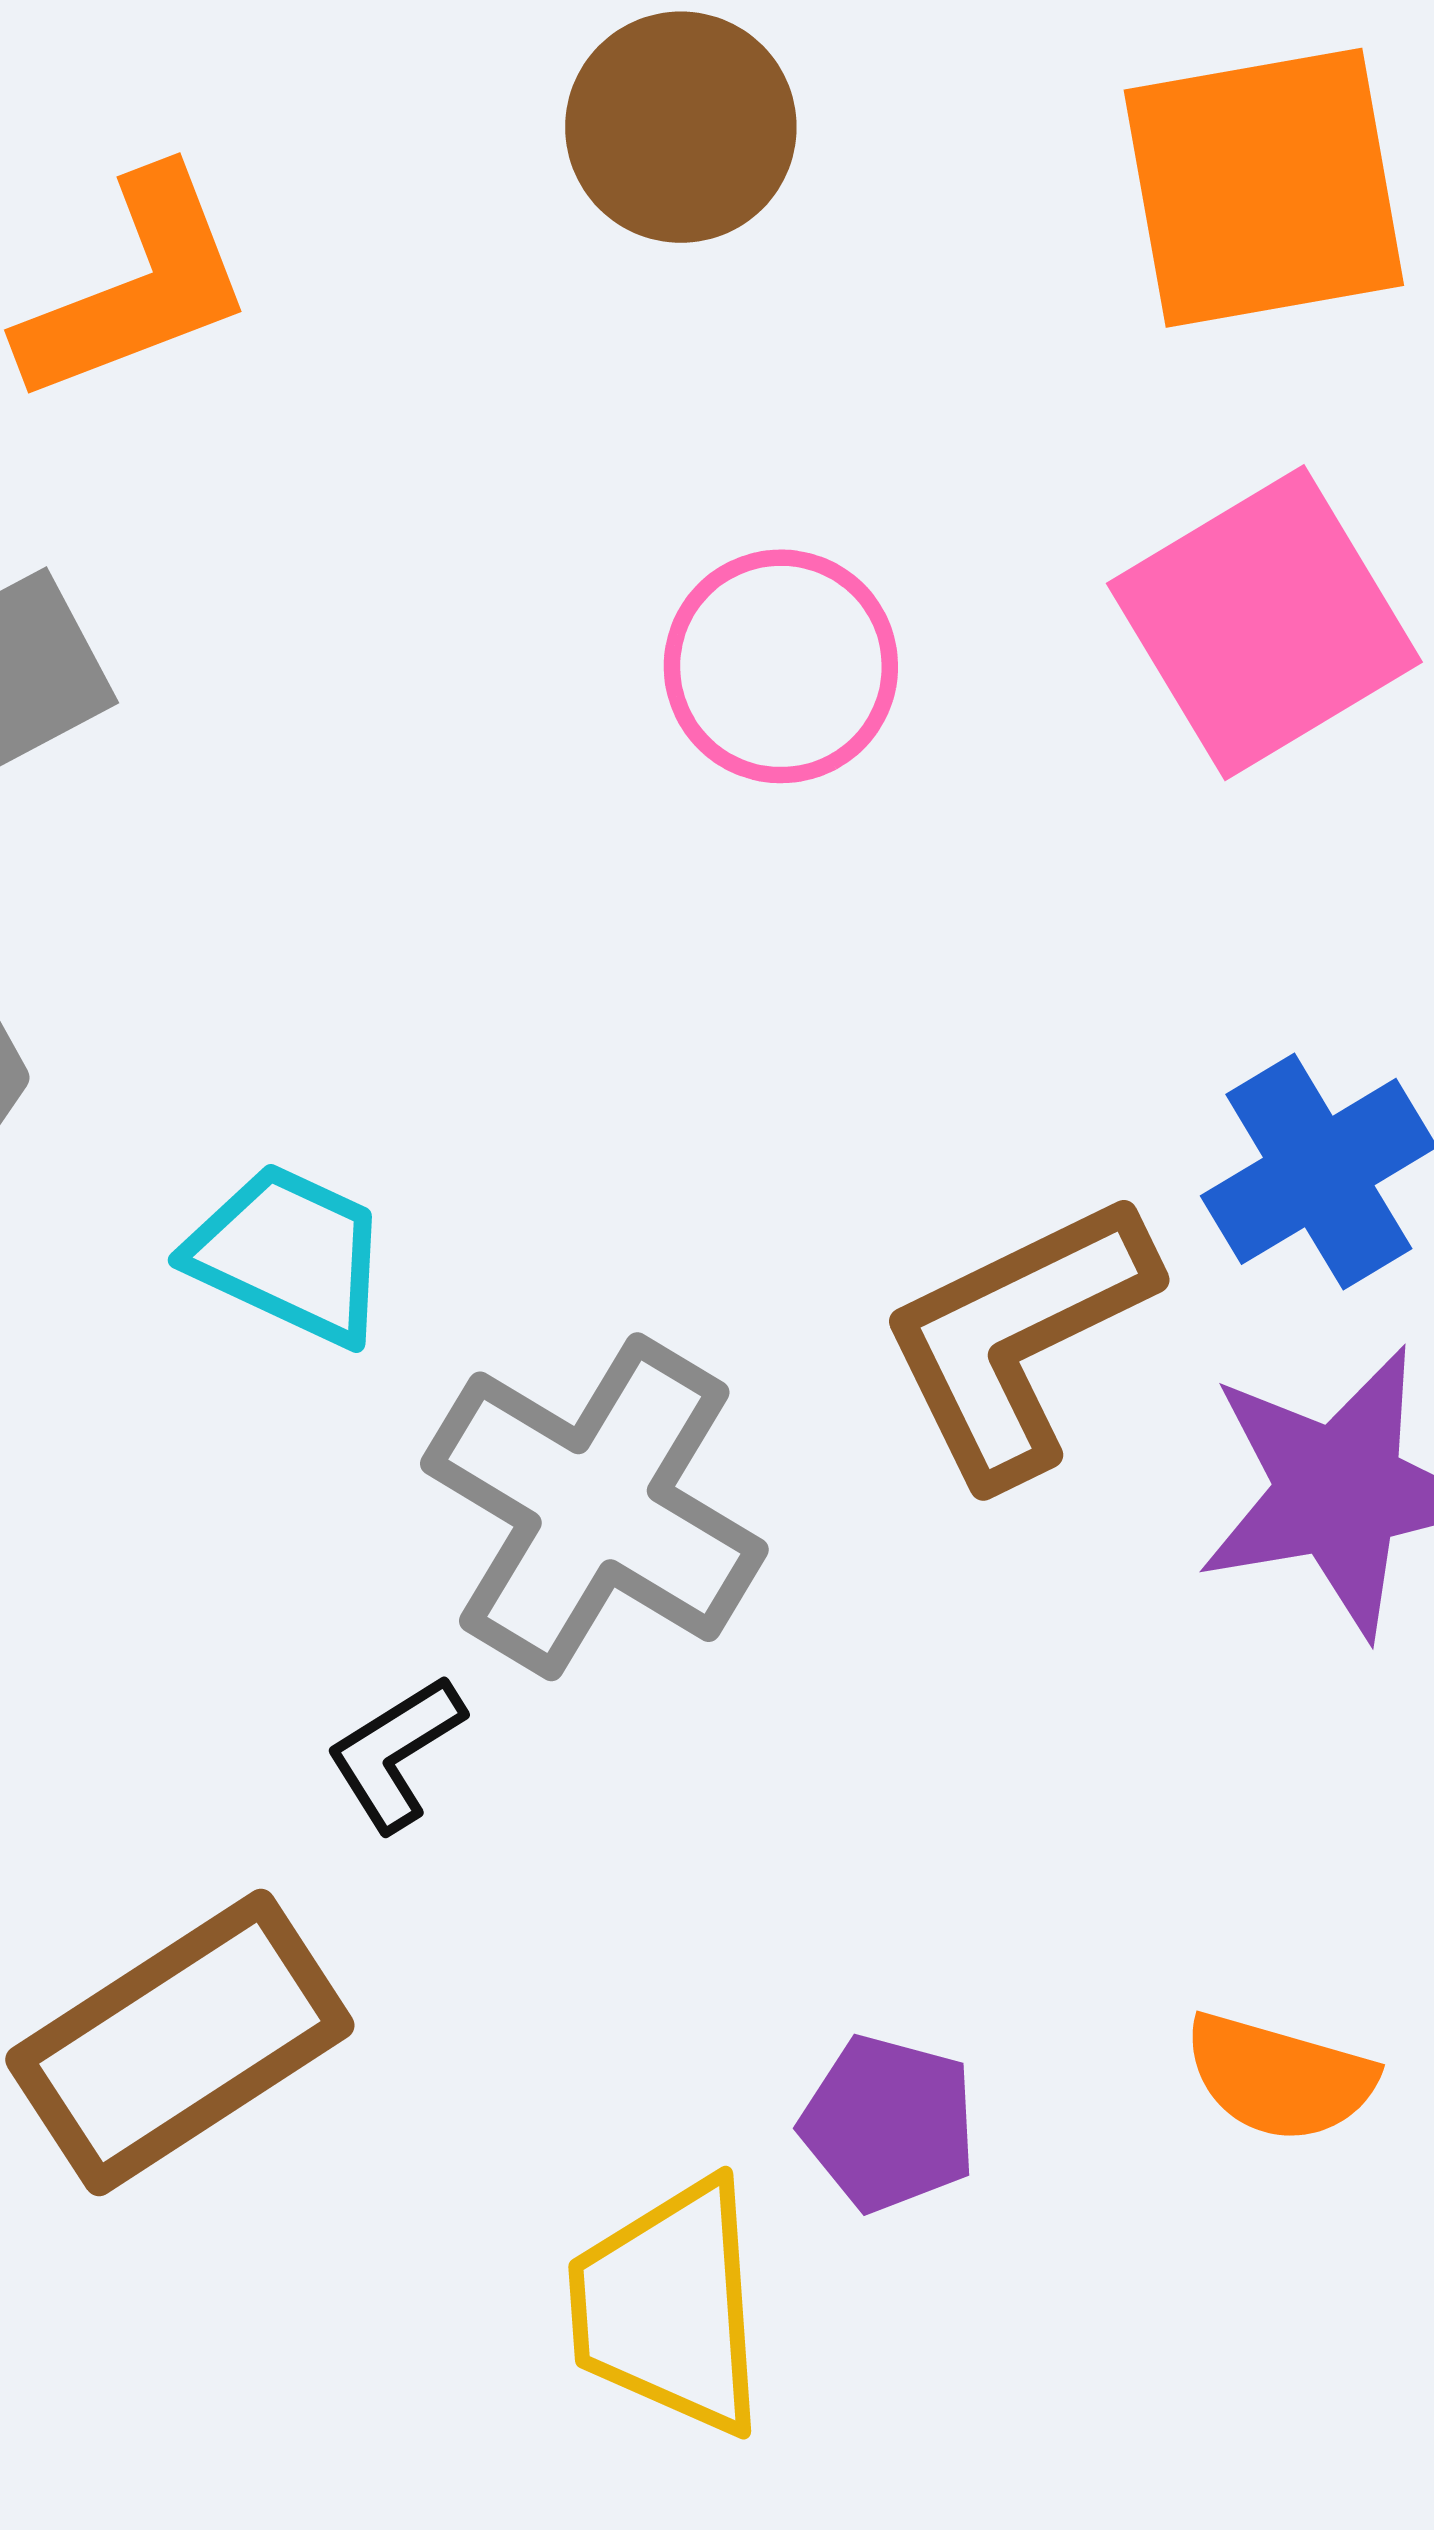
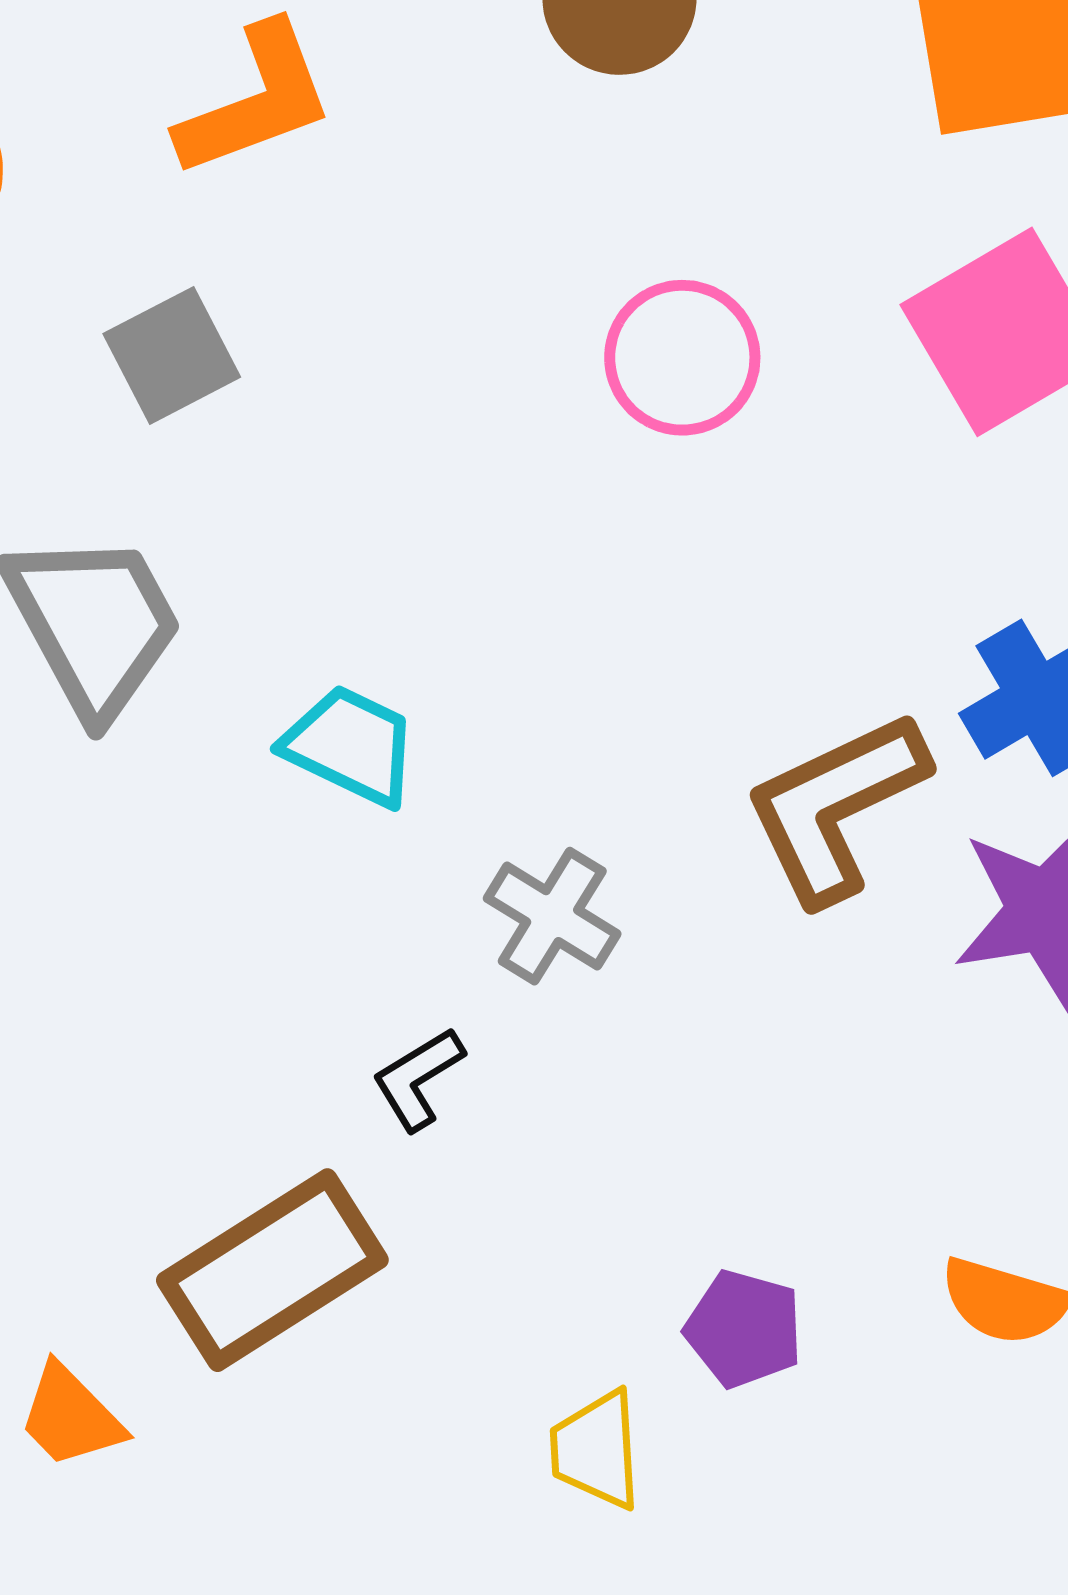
gray cross: (594, 1507) -> (552, 916), size x0.6
yellow trapezoid: (669, 2307) -> (596, 1450), size x0.7

